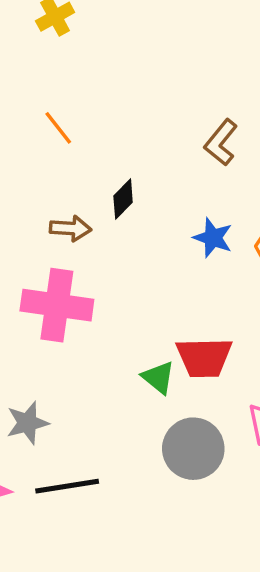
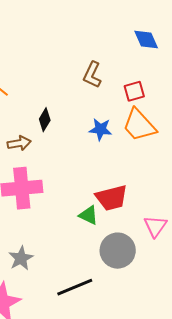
black line: (67, 486) -> (75, 287), moved

